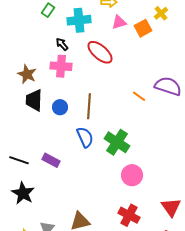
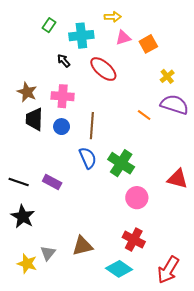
yellow cross: (161, 13) -> (167, 76), moved
pink cross: (61, 66) -> (63, 96), moved
red triangle: (171, 207) -> (178, 179), moved, turned -40

